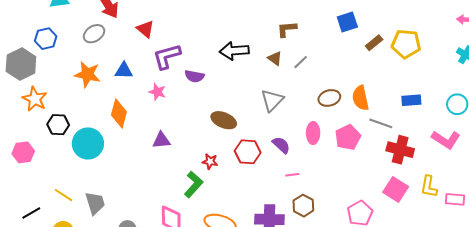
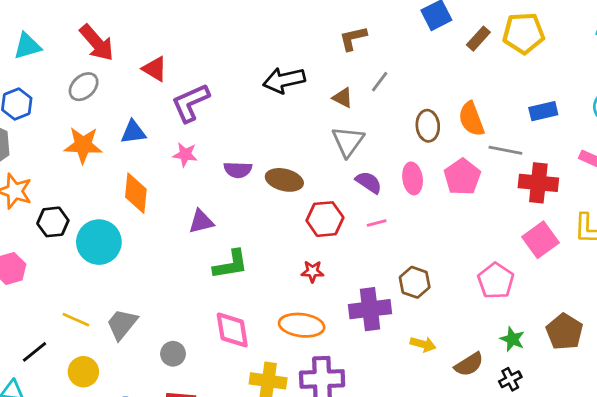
brown triangle: (275, 58) -> (343, 98), moved
purple semicircle: (194, 76) -> (238, 170), moved
brown ellipse: (329, 98) -> (428, 126), turned -70
purple semicircle: (281, 145) -> (369, 182), moved
red star: (210, 161) -> (312, 271), moved
pink line: (292, 175) -> (377, 223), moved
green L-shape: (193, 184) -> (231, 265), moved, turned 48
pink square: (396, 189) -> (541, 240), turned 30
gray trapezoid: (95, 203) -> (122, 324), turned -115

